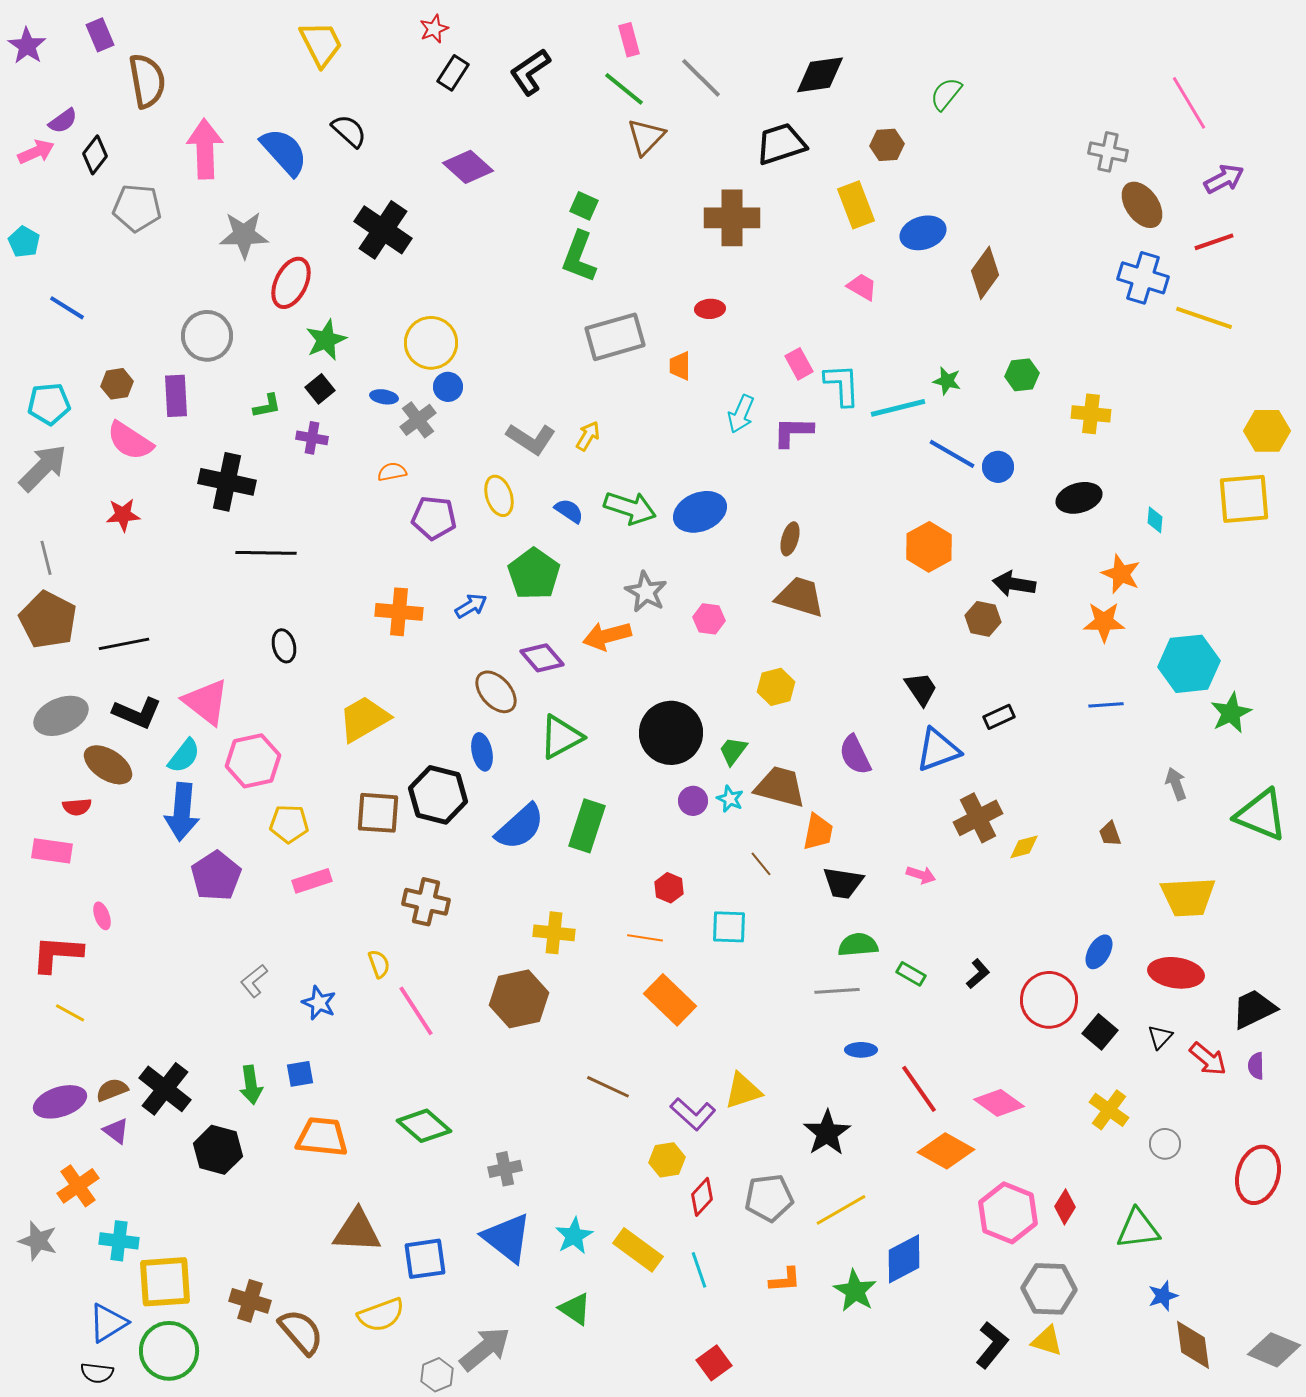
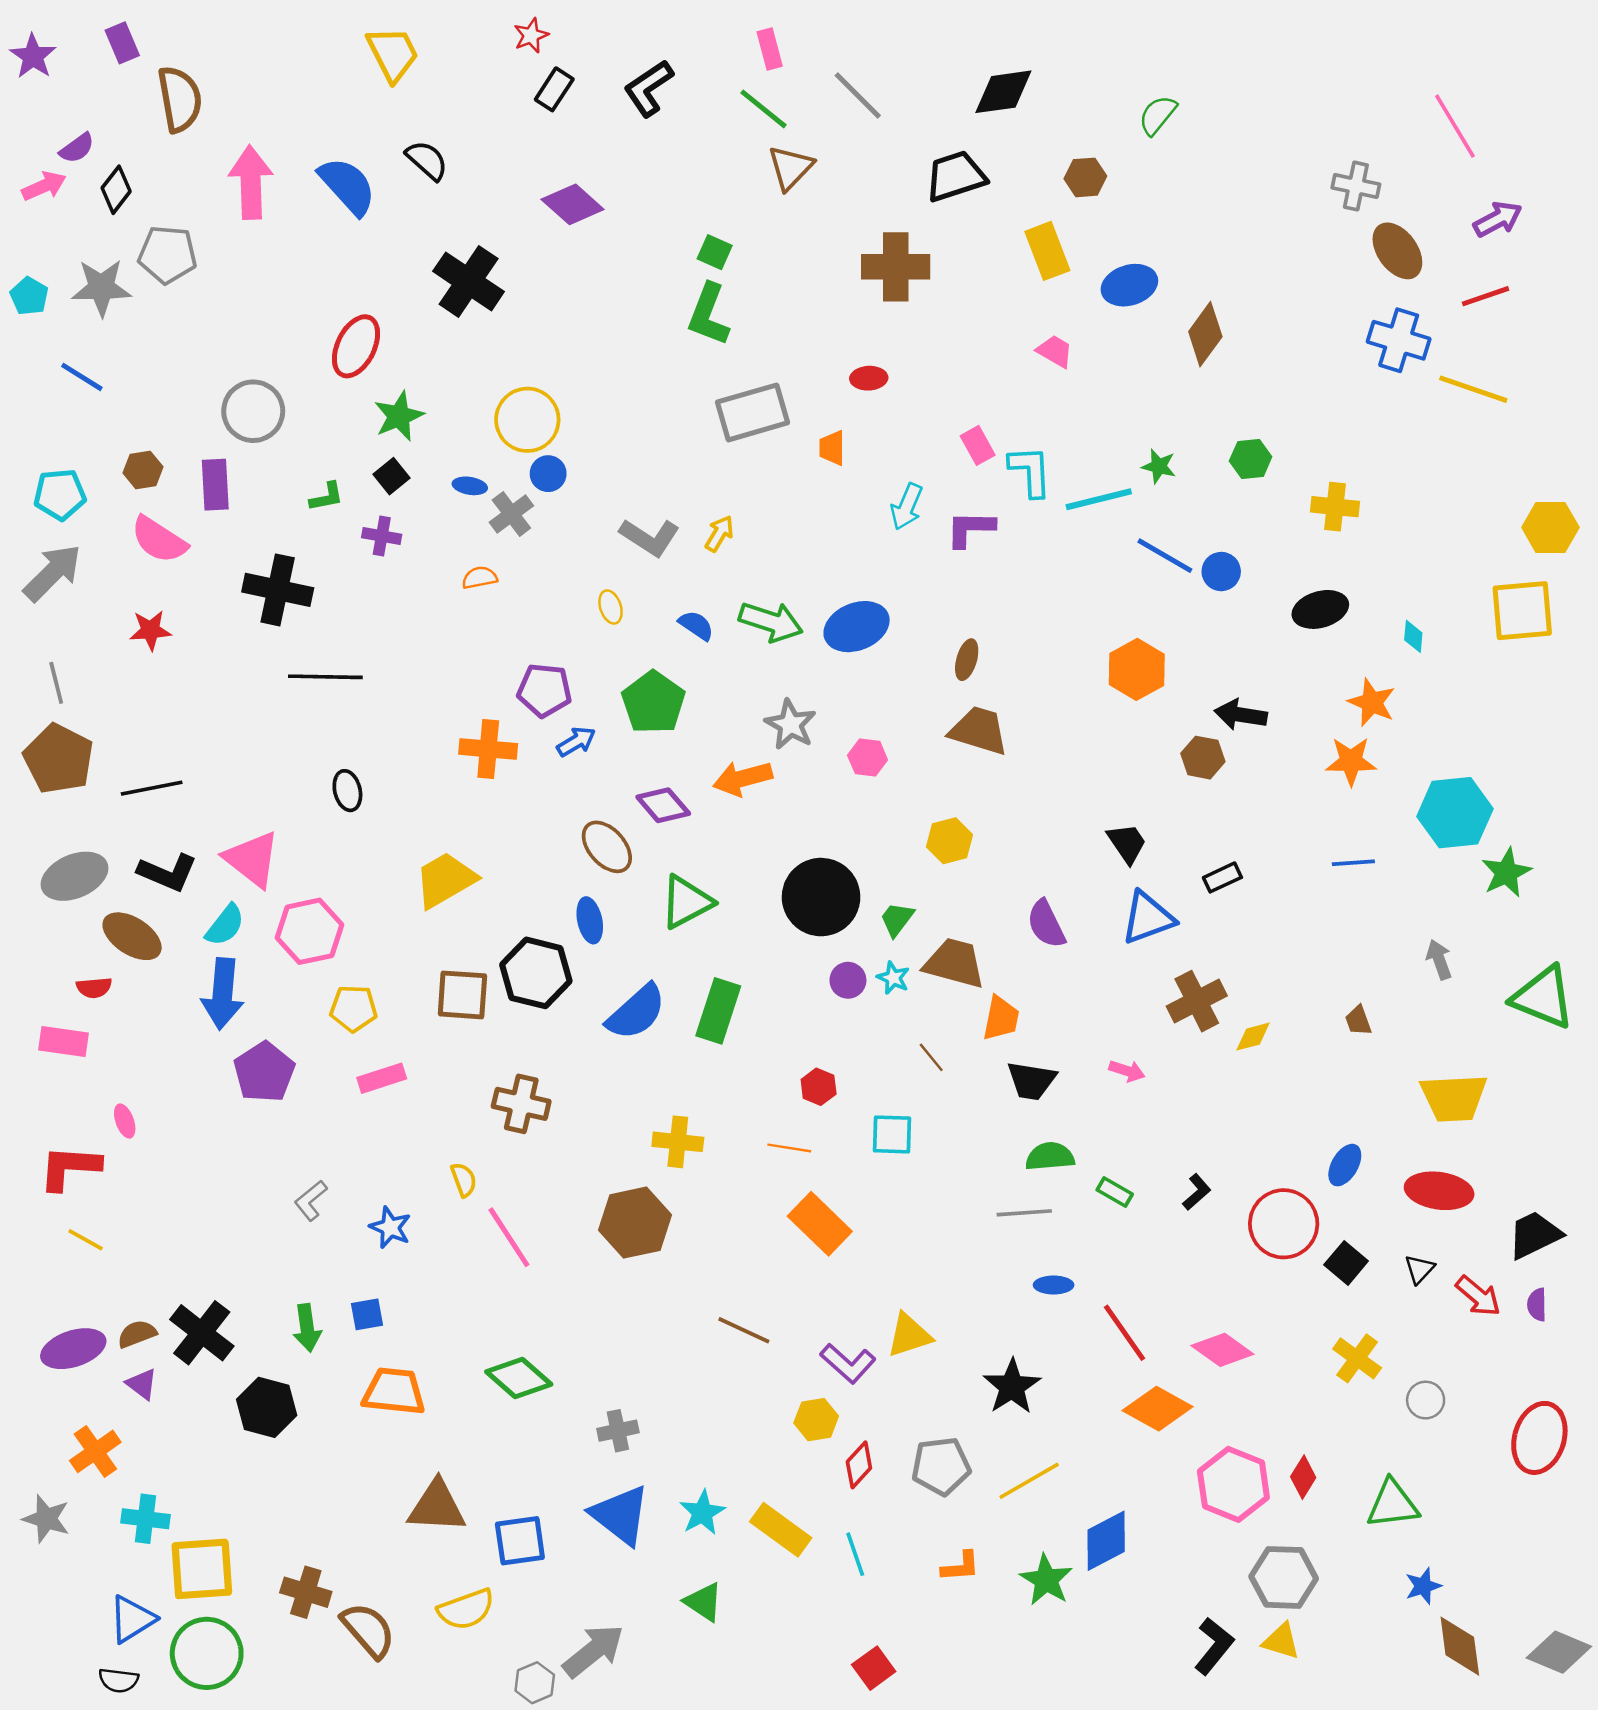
gray star: (244, 235) -> (101, 288), moved
yellow ellipse: (499, 496) -> (611, 607), size x0.7
purple pentagon: (434, 518) -> (544, 690), moved

